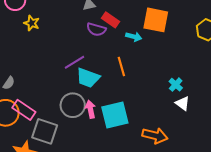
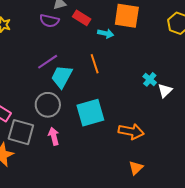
purple semicircle: (96, 29) -> (49, 21), moved
cyan trapezoid: (88, 78) -> (62, 77), turned 100
white triangle: (183, 103) -> (165, 91), moved, turned 42
pink arrow: (90, 109) -> (54, 136), moved

